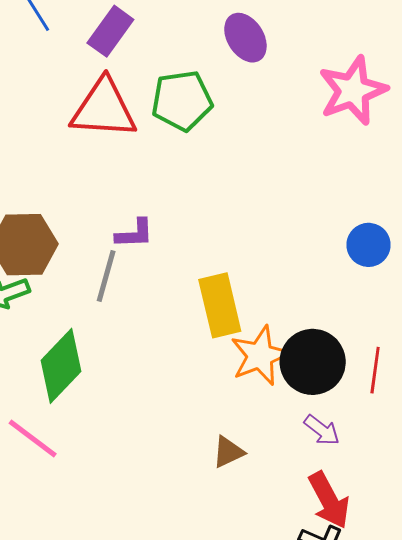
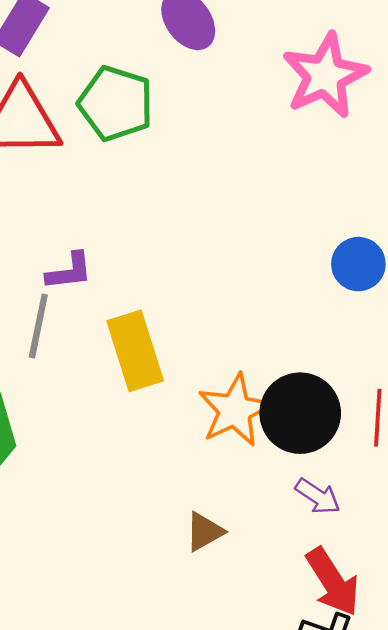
green pentagon: (182, 101) -> (116, 103), turned 30
yellow rectangle: (220, 305) -> (135, 351), moved

